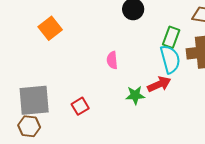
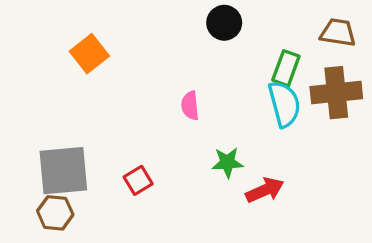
red arrow: (159, 84) -> (265, 190), moved

